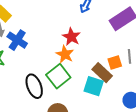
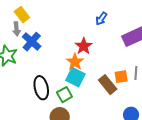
green square: (58, 76) -> (64, 95), moved, size x0.7
cyan square: (94, 86) -> (75, 77), moved

